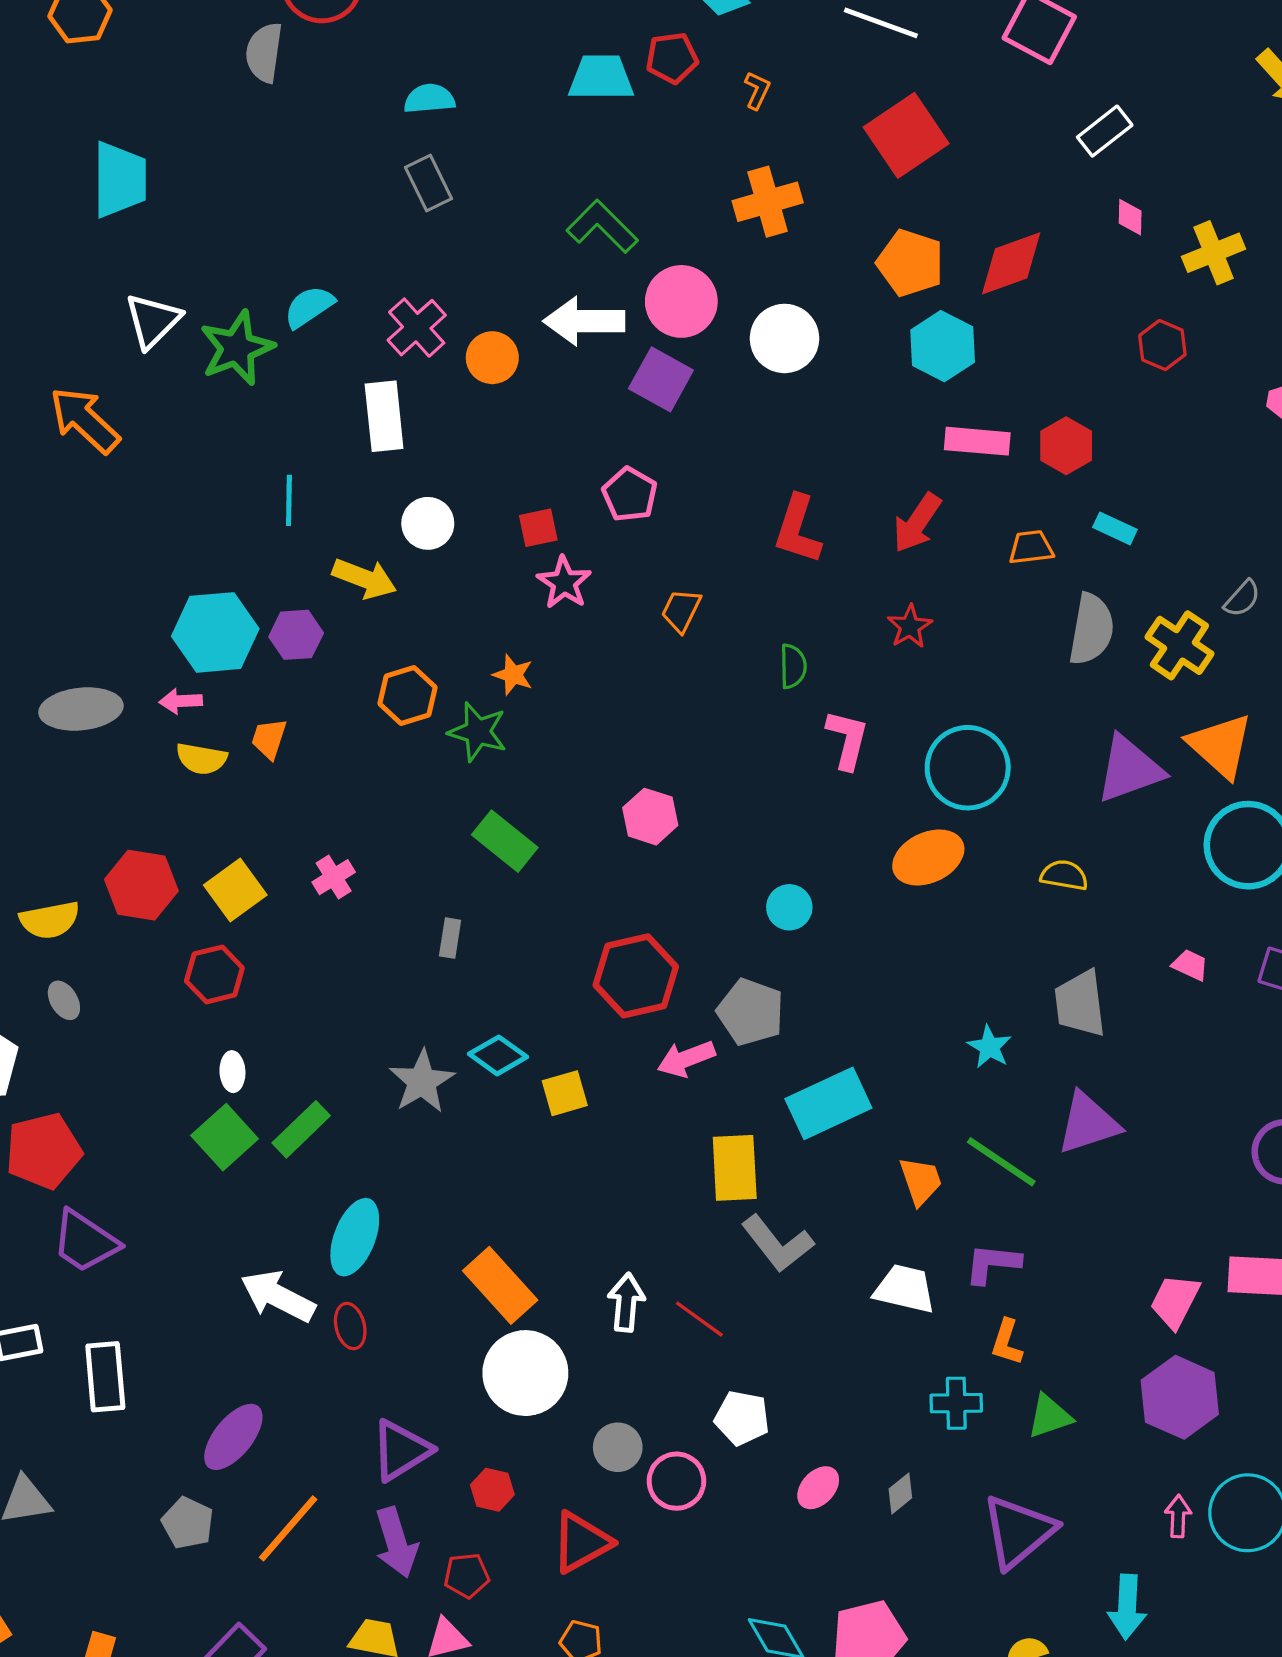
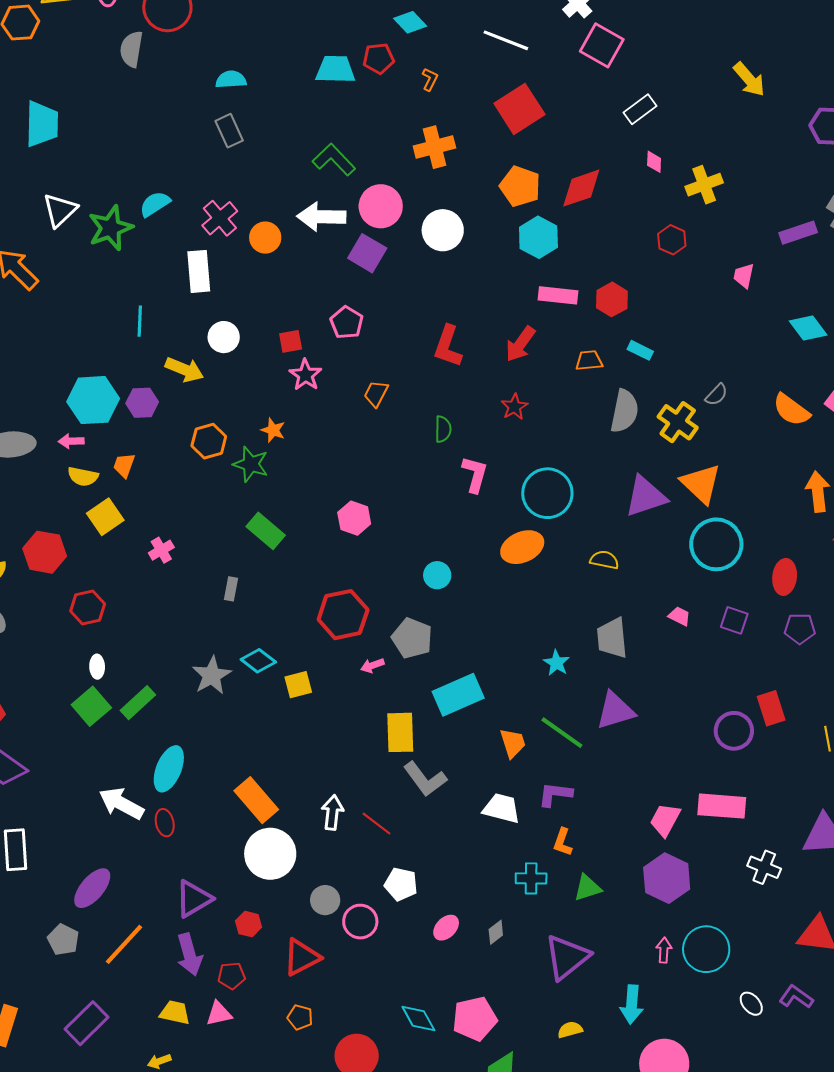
yellow square: (235, 890) -> (105, 517), moved
pink arrow: (686, 1059) -> (372, 666), size x0.7

